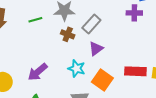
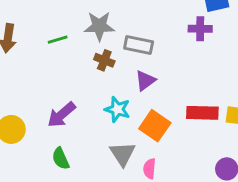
gray rectangle: (91, 24) -> (139, 45), turned 60

